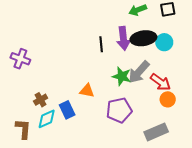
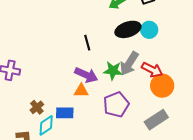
purple arrow: (123, 38) -> (86, 75), moved, turned -50
orange circle: (168, 99) -> (162, 86), size x1.5
blue rectangle: (67, 110) -> (65, 113), turned -54

